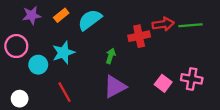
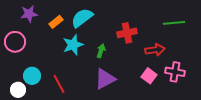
orange rectangle: (61, 15) -> (56, 22), moved
red arrow: (163, 24) -> (155, 50), moved
cyan star: (63, 53) -> (73, 45), moved
cyan circle: (38, 65) -> (32, 76), moved

